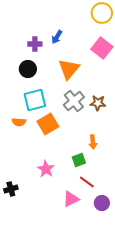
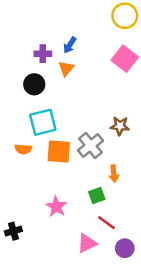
orange triangle: (69, 69) -> (66, 68), moved, size x0.6
gray cross: (74, 101) -> (91, 145), moved
orange square: (48, 124) -> (59, 152), turned 35

